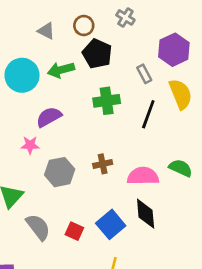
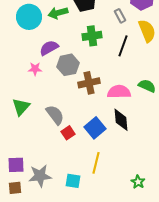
brown cross: (103, 164) -> (89, 83), size x1.5
gray hexagon: (60, 172) -> (68, 65), moved
gray semicircle: (38, 227) -> (55, 115), moved
red square: (74, 231) -> (68, 133), turned 32

